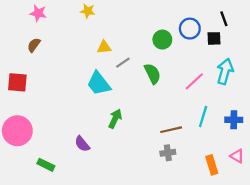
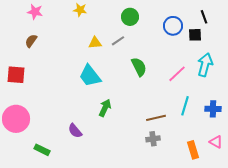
green circle: (162, 40) -> (130, 17), moved
gray line: (123, 63) -> (118, 41), moved

